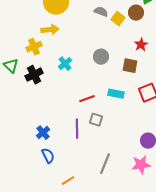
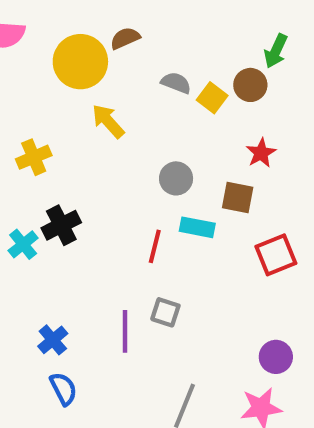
yellow arrow: (50, 30) -> (108, 121), moved, turned -126
cyan cross: (65, 64) -> (23, 244), moved
black cross: (34, 75) -> (61, 225), moved
cyan rectangle: (116, 94) -> (197, 227), moved
red line: (87, 99) -> (155, 246), moved, turned -56

